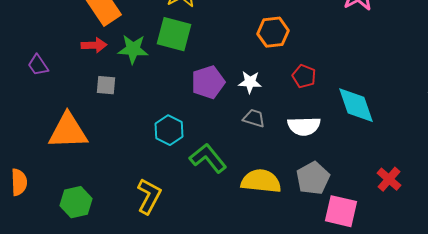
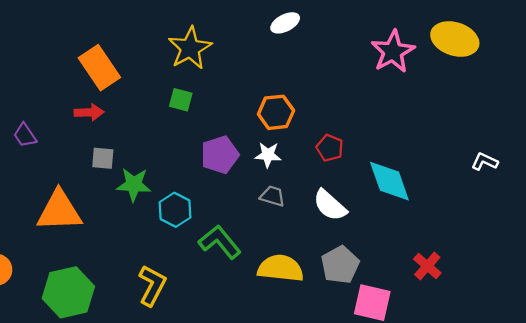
orange hexagon: (273, 32) -> (276, 112), moved
green square: (174, 34) -> (181, 100), size x0.6
green star: (133, 49) -> (134, 185), moved
white semicircle: (304, 126) -> (330, 205), turned 44
green hexagon: (76, 202) -> (68, 292), size x1.4

